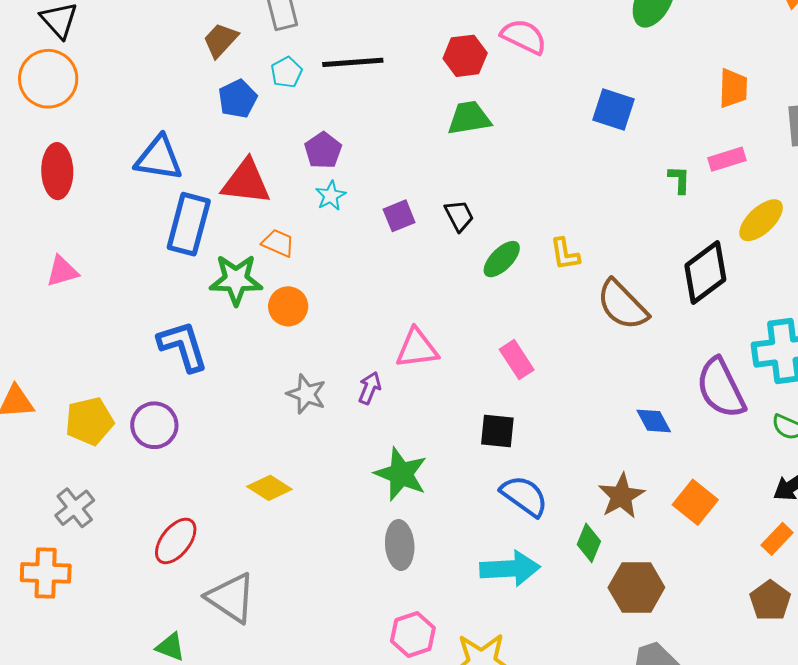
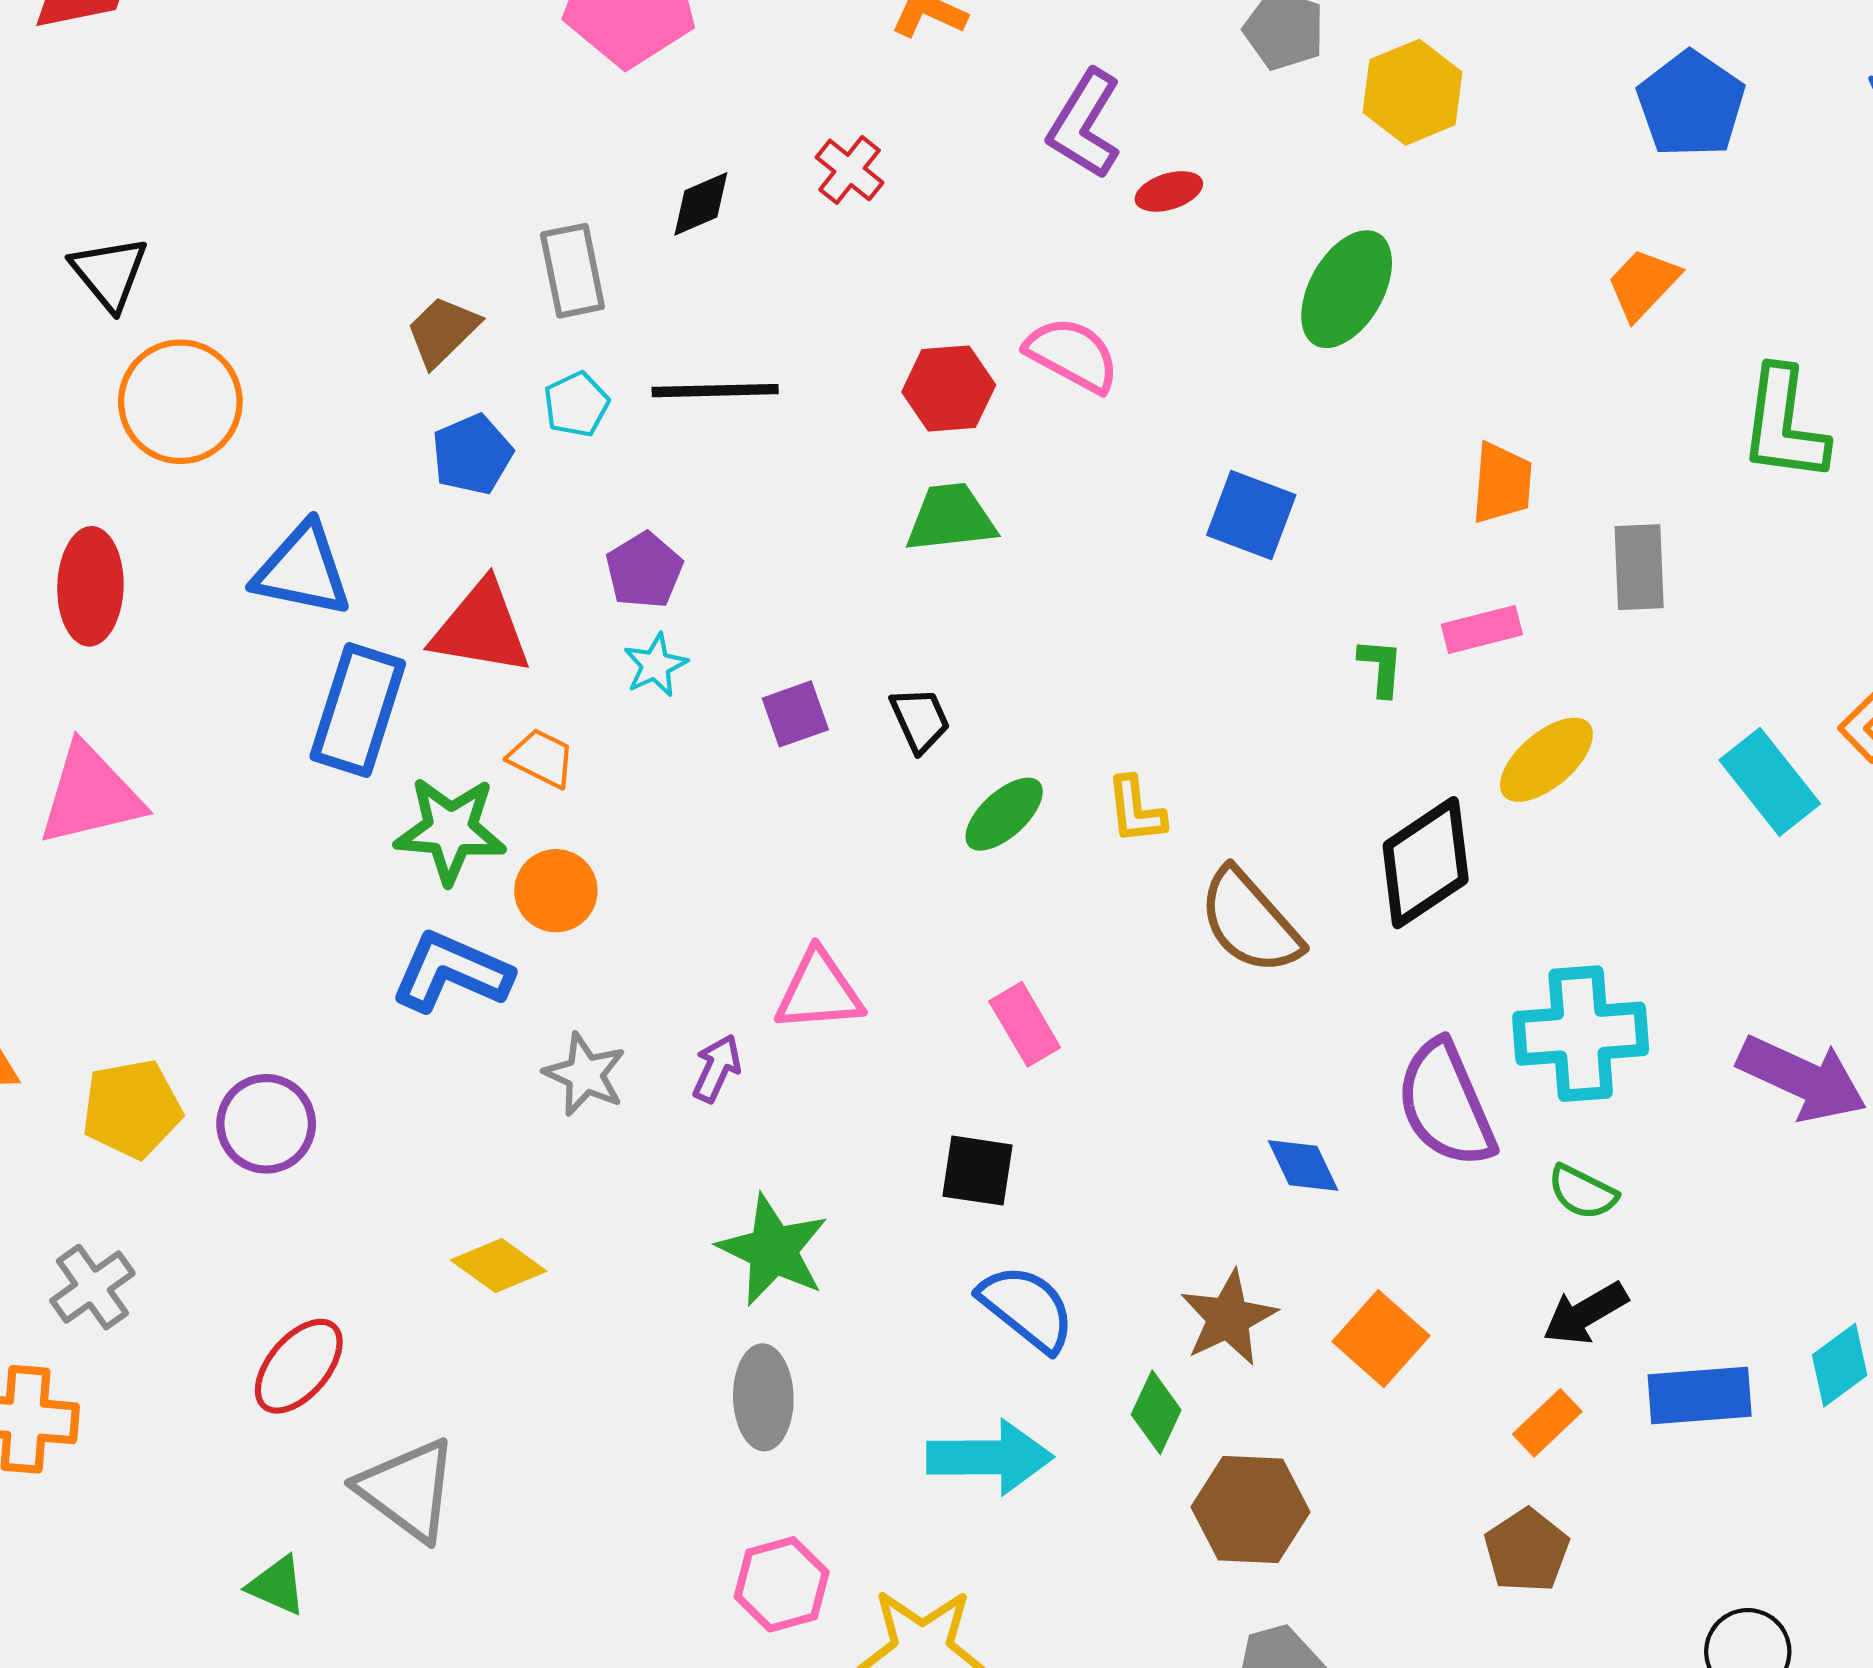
orange circle: (48, 79) -> (180, 402), moved
pink triangle: (62, 271) -> (90, 795), size x1.6
blue L-shape: (183, 346) -> (451, 972), moved, turned -52

